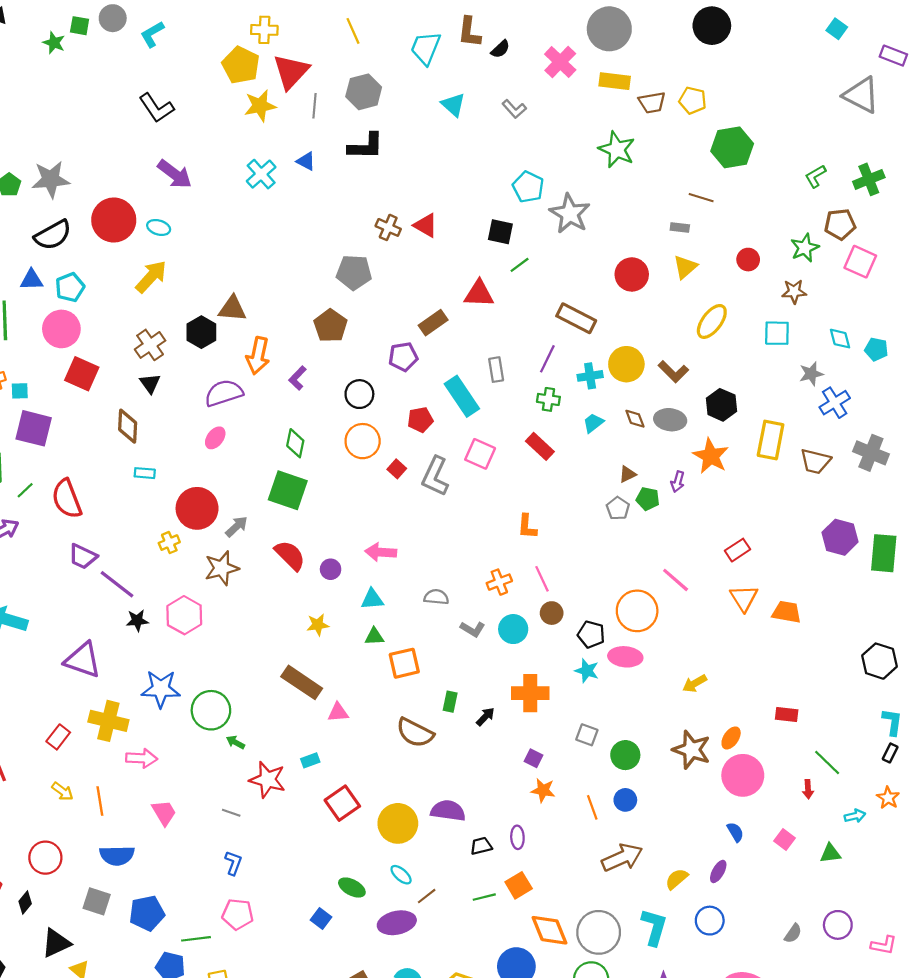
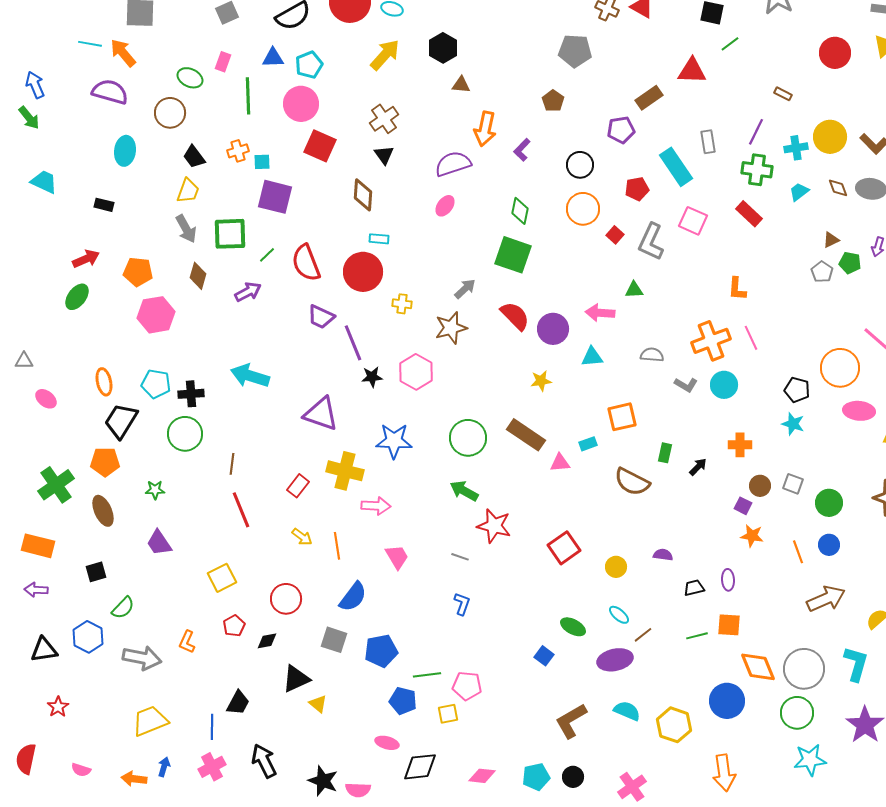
brown triangle: (232, 309) -> (461, 85), size x0.7
brown rectangle: (576, 318) -> (783, 94), size x0.5
brown pentagon: (331, 326) -> (553, 101), size x0.7
black hexagon: (201, 332) -> (443, 48), moved
green cross: (548, 399) -> (757, 170), size x1.4
red circle: (197, 508) -> (363, 272), moved
yellow cross: (169, 543) -> (402, 304), turned 30
purple circle: (331, 569) -> (553, 329), size x1.6
orange cross: (499, 582) -> (711, 341), size x1.6
purple line: (117, 584) -> (353, 343), turned 30
brown circle: (552, 613) -> (760, 486), moved
green triangle: (374, 637) -> (634, 290), moved
pink ellipse: (625, 657) -> (859, 411), moved
orange cross: (530, 693) -> (740, 445), size x0.7
green circle: (211, 710) -> (468, 438), moved
green arrow: (235, 742) -> (464, 491), size x1.6
cyan rectangle: (310, 760) -> (588, 444), moved
purple semicircle: (448, 811) -> (663, 555), size x0.6
yellow circle: (398, 823) -> (616, 567), size x0.6
blue semicircle: (117, 855) -> (353, 597), turned -52
orange square: (519, 885) -> (729, 625), turned 35
black diamond: (25, 902) -> (267, 641), turned 40
pink pentagon: (238, 914) -> (467, 686), moved

